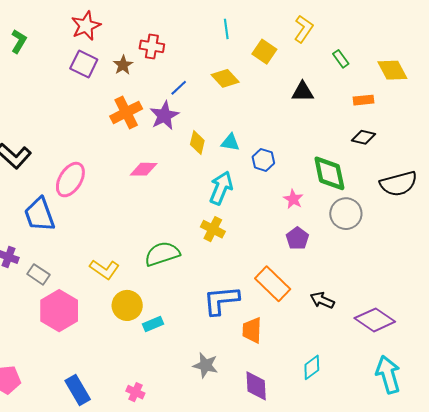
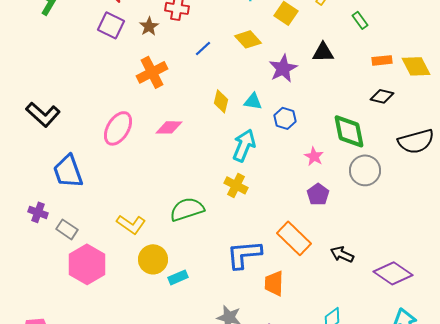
yellow diamond: (392, 70) -> (416, 66), moved
purple star: (164, 116) -> (283, 68), moved
pink ellipse: (70, 180) -> (118, 128), moved

